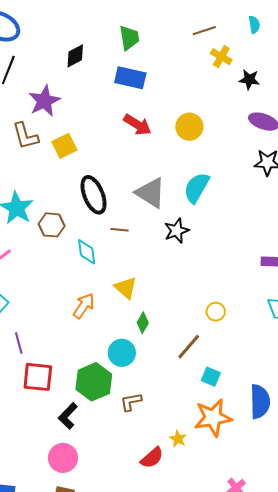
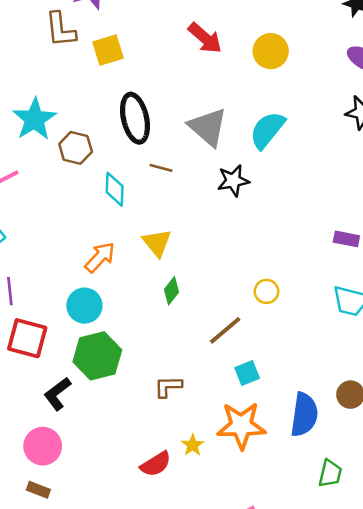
cyan circle: (122, 353) -> (84, 306), moved
cyan square: (211, 377) -> (247, 373), turned 36
brown L-shape: (131, 402) -> (168, 387), moved

